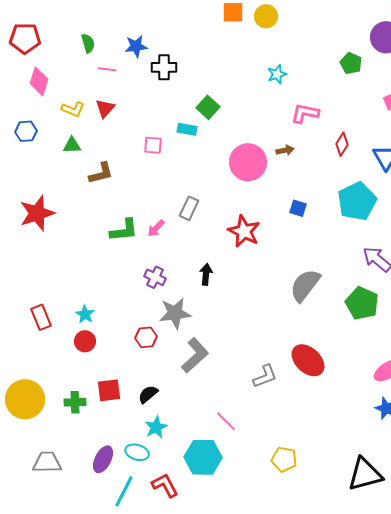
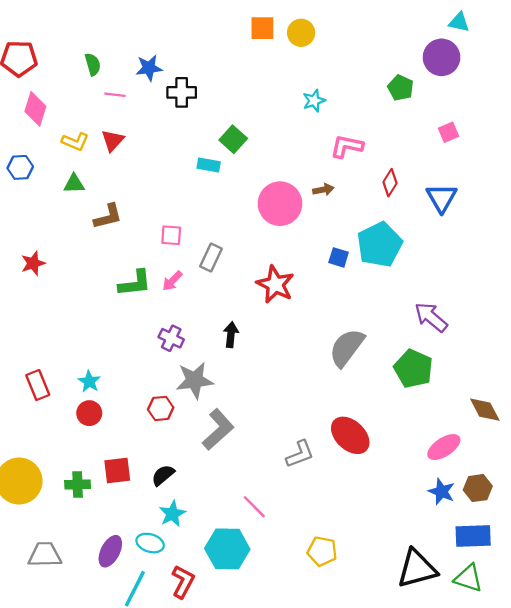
pink square: (153, 145) -> (171, 235), moved
cyan pentagon: (357, 201) -> (379, 245), moved
red star: (37, 213) -> (33, 263), size x0.6
red L-shape: (165, 485) -> (183, 582), turned 56

